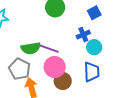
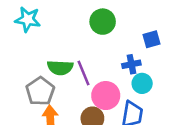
purple line: (49, 49) -> (83, 73), turned 36
pink circle: (55, 67) -> (106, 96), moved

